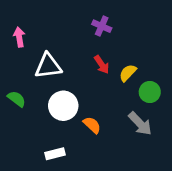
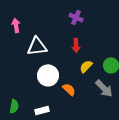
red arrow: (102, 65) -> (76, 45), turned 32
yellow semicircle: (128, 73) -> (86, 66), moved
green semicircle: (17, 99) -> (14, 106), moved, turned 64

